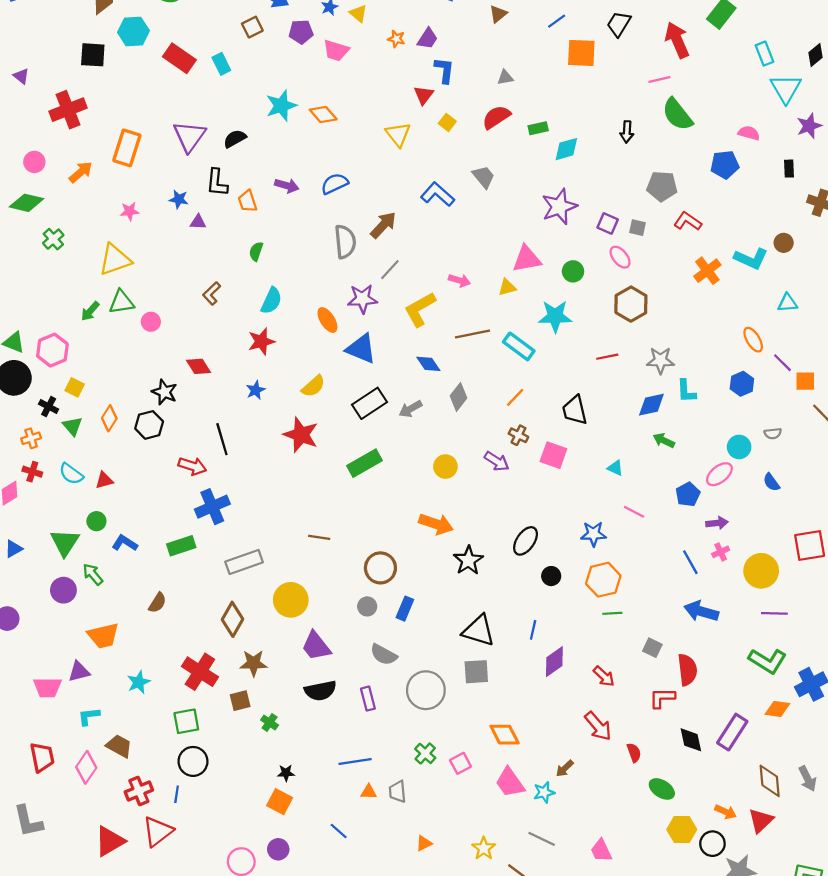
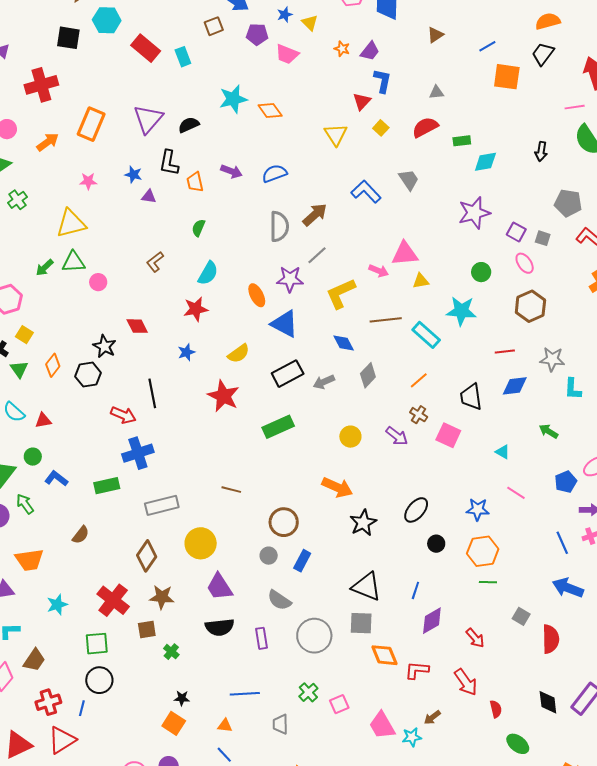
pink triangle: (527, 259) -> (405, 254), moved
blue diamond: (651, 405) -> (515, 386), moved
red L-shape: (662, 698) -> (417, 670), moved
orange diamond: (505, 735) -> (384, 655), moved
brown trapezoid: (119, 746) -> (34, 660), turned 90
orange triangle: (369, 792) -> (225, 726), moved

